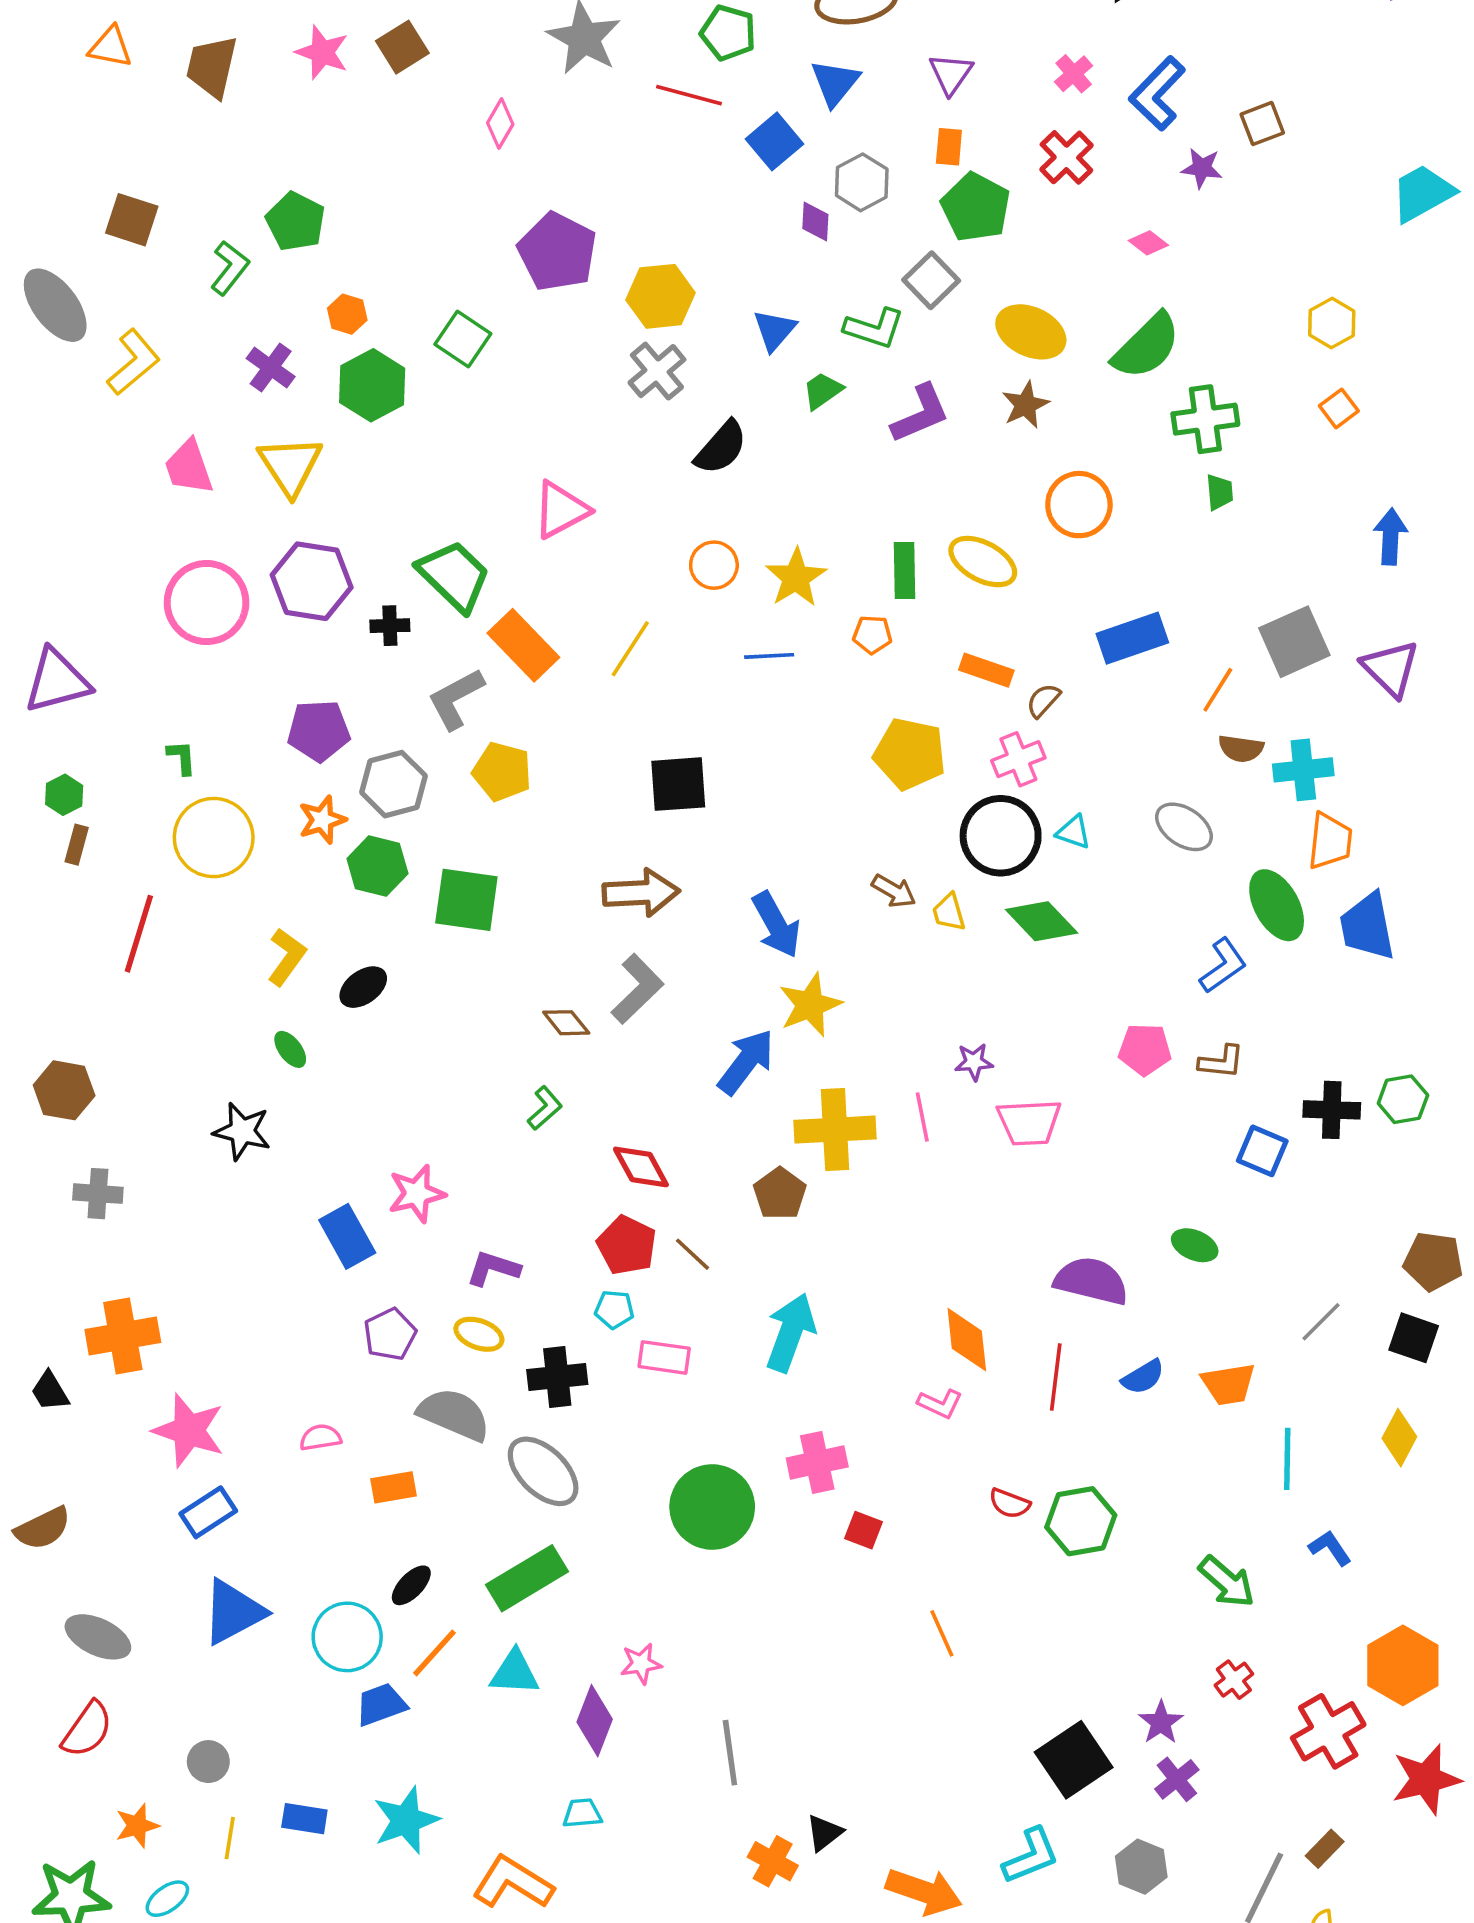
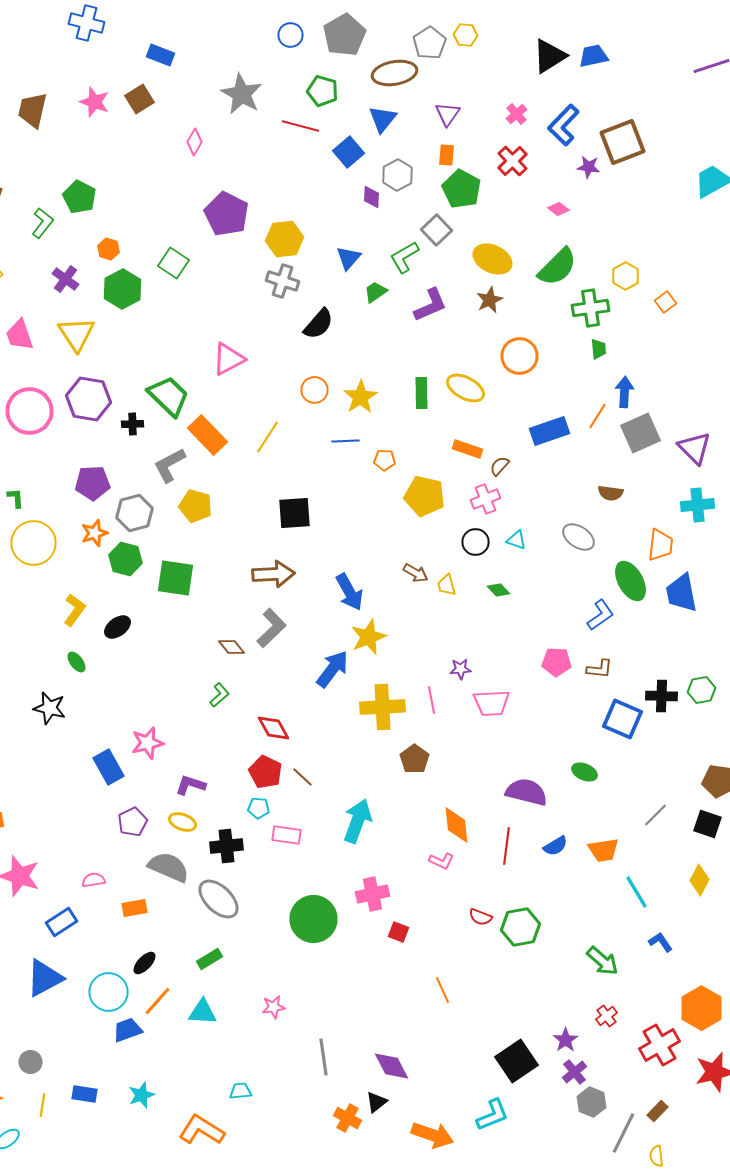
brown square: (1262, 124) -> (622, 142), size x1.8
yellow hexagon: (1332, 323) -> (626, 276), moved
green L-shape: (874, 328) -> (404, 257), turned 132
gray cross: (657, 371) -> (282, 281), turned -32
blue arrow: (1390, 537) -> (624, 392), moved
orange pentagon: (872, 635) -> (384, 460), moved
orange line: (1218, 690) -> (598, 416), moved
cyan cross: (1303, 770) -> (698, 505), moved
black circle: (1001, 836) -> (476, 542), size x0.6
green diamond: (1042, 921) -> (498, 590), size x0.6
blue square: (1262, 1151) -> (622, 719), size x1.4
brown pentagon: (780, 1194) -> (414, 759), moved
cyan line: (1287, 1459) -> (636, 892), turned -32
blue rectangle: (208, 1512) -> (62, 922), moved
green rectangle: (527, 1578) -> (210, 959), size x0.6
purple diamond: (595, 1721) -> (392, 1066), moved, turned -48
cyan star: (406, 1820) -> (142, 1095), size x0.7
gray hexagon: (1141, 1867) -> (592, 1102), moved

